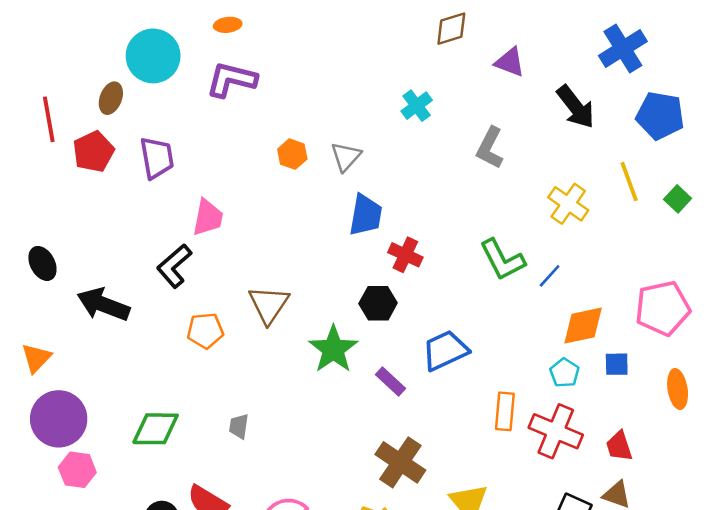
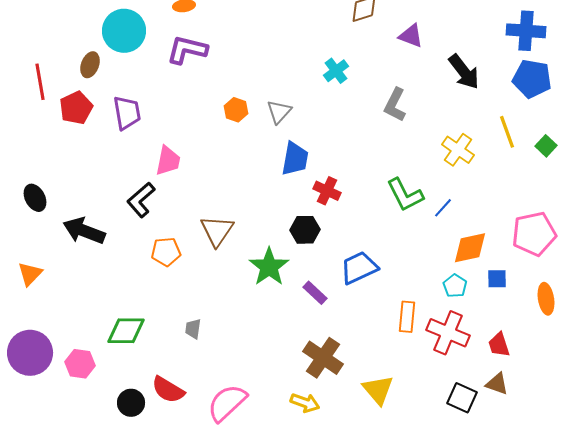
blue cross: (623, 48) -> (526, 31), moved, turned 36
purple circle: (59, 419) -> (30, 353), moved
pink hexagon: (77, 470) -> (80, 364), moved

